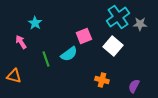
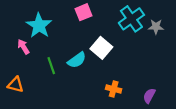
cyan star: (35, 23) -> (39, 26), size x1.6
pink square: (84, 36) -> (84, 12), moved
white square: (113, 46) -> (101, 48), moved

